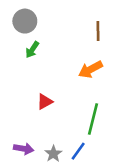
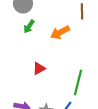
orange arrow: (91, 69) -> (60, 32), moved

